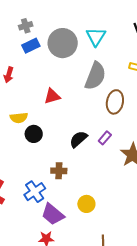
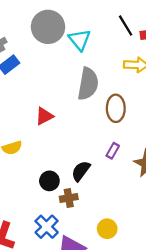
gray circle: (63, 43) -> (48, 27), moved
black circle: (34, 134) -> (49, 181), moved
black semicircle: (78, 139) -> (81, 171), moved

